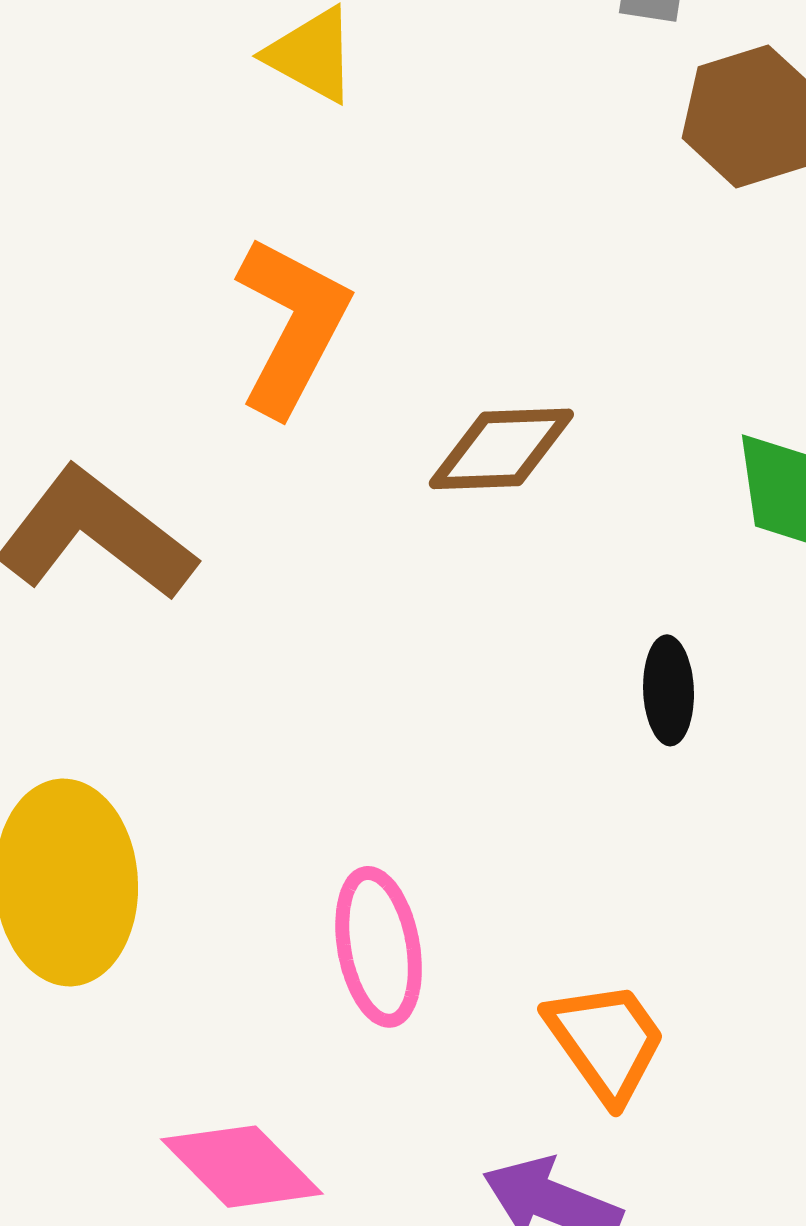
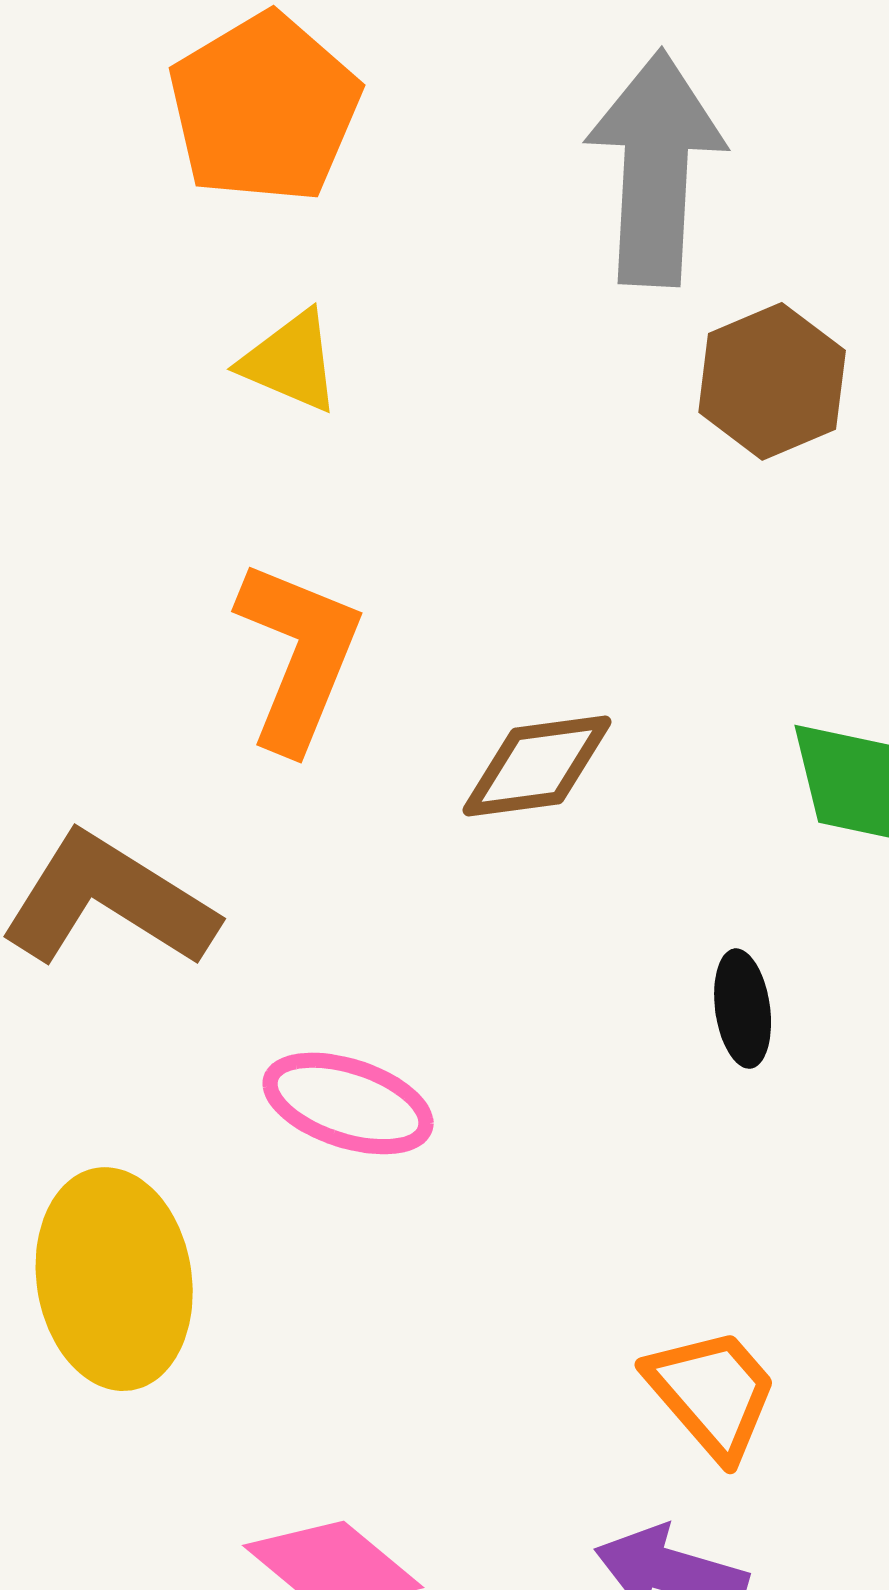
pink ellipse: (379, 947) -> (348, 1103), moved, turned -56

